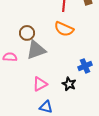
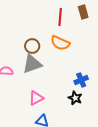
brown circle: (27, 33) -> (32, 46), moved
black star: (69, 84) -> (75, 98), moved

